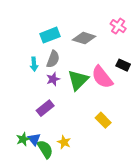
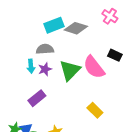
cyan rectangle: (50, 35) -> (54, 25), moved
gray semicircle: (53, 59) -> (45, 49), turned -114
cyan arrow: (34, 64) -> (31, 66), moved

